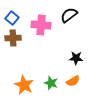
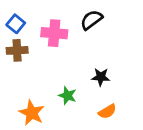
orange semicircle: (73, 81) -> (107, 111), moved
green star: (51, 83) -> (68, 96), moved

